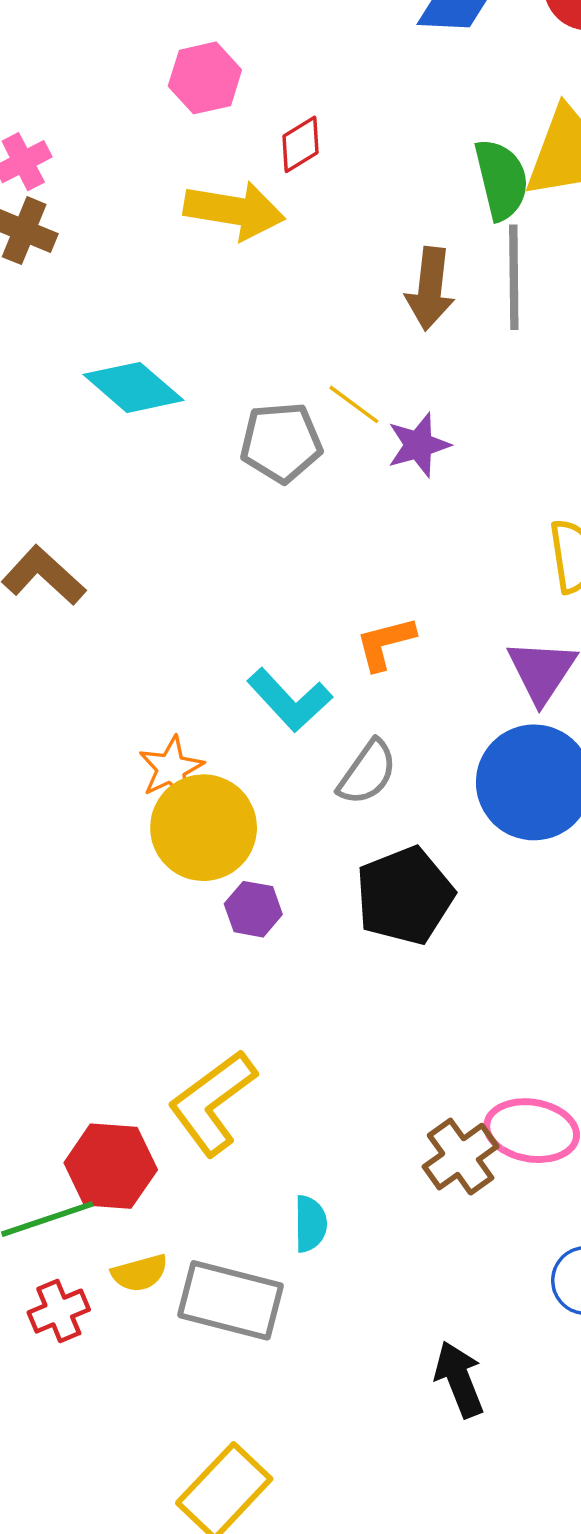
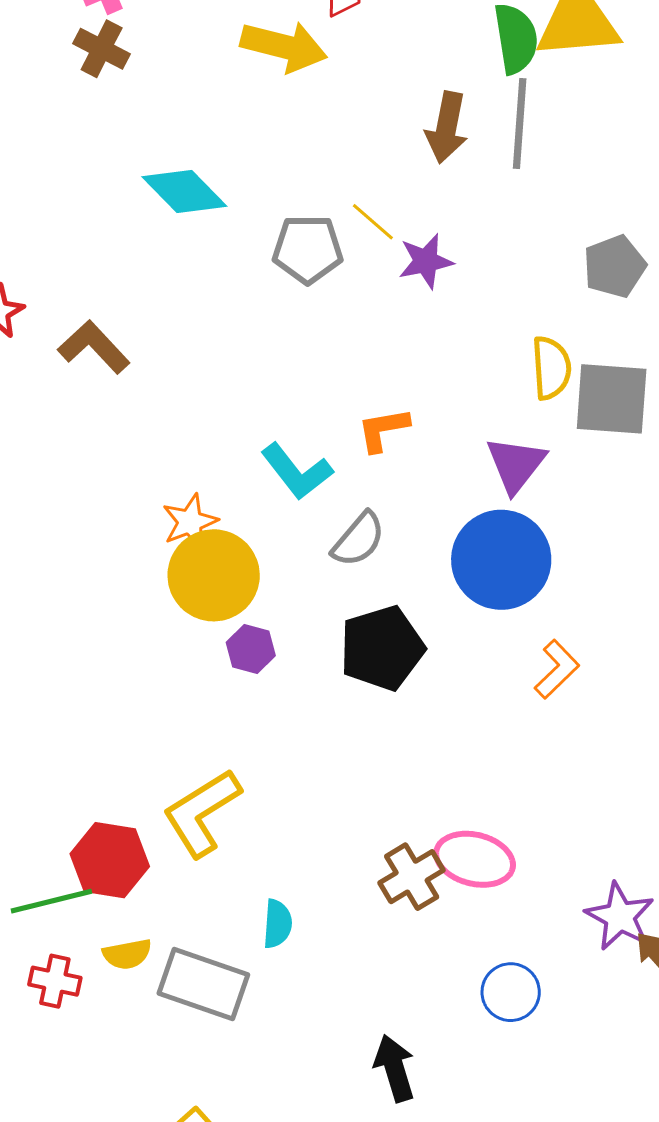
red cross: (59, 1311) -> (55, 981), turned 30

